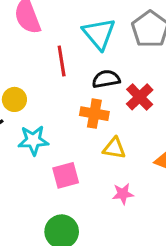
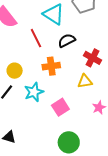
red cross: (140, 97) -> (93, 58), moved
orange cross: (94, 114) -> (51, 66), moved

